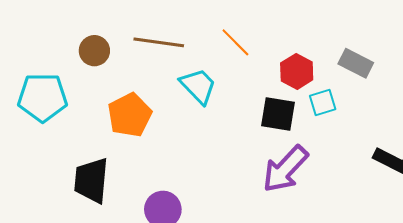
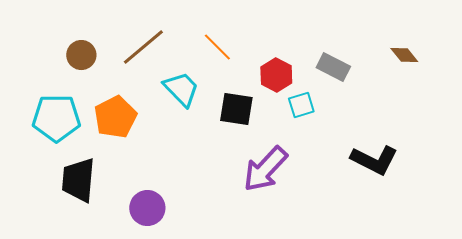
brown line: (159, 42) -> (143, 47), turned -48
cyan pentagon: (43, 97) -> (56, 118), moved
black square: (278, 114) -> (236, 109), moved

